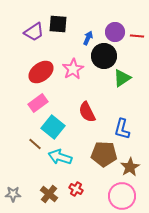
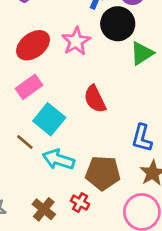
blue L-shape: (122, 129) -> (142, 138), moved
brown pentagon: (104, 154) -> (103, 173), moved

